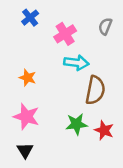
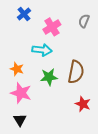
cyan arrow: (76, 63) -> (42, 50), moved
orange star: (28, 78) -> (17, 69), moved
green star: (76, 124) -> (49, 77), moved

